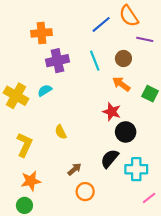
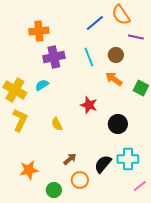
red star: (112, 112) -> (89, 105), moved
yellow L-shape: (24, 145) -> (20, 120), moved
black semicircle: (110, 159) -> (103, 164), moved
green circle: (24, 205) -> (54, 190), moved

